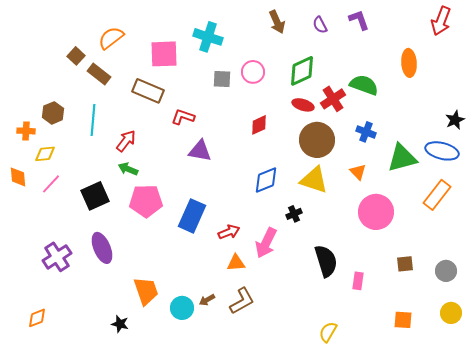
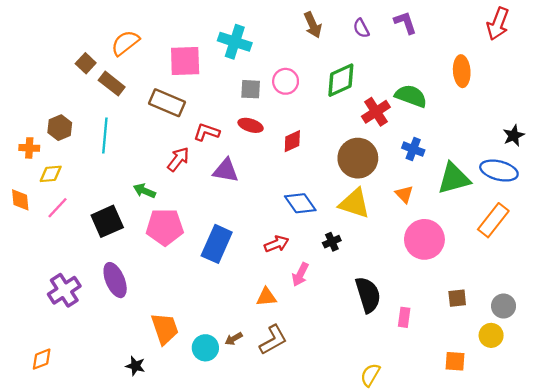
red ellipse: (303, 105) -> (251, 125), moved
red arrow: (126, 141) -> (178, 159), moved
blue diamond: (266, 180) -> (300, 203), turned 76
red arrow: (229, 232) -> (277, 244), moved
pink arrow: (266, 243) -> (300, 274), size x0.7
yellow circle: (451, 313) -> (491, 335), moved

